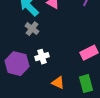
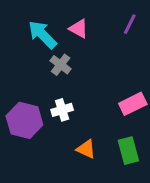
gray cross: (32, 29) -> (61, 65), moved

